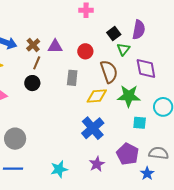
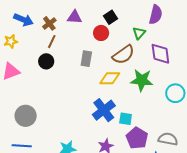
black square: (114, 33) -> (111, 17), moved
purple triangle: (55, 46) -> (75, 17), moved
brown semicircle: (109, 72) -> (123, 55), turned 70
cyan square: (140, 123) -> (126, 119), moved

